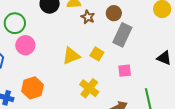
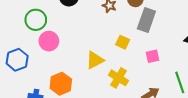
yellow triangle: (71, 56) -> (95, 60), moved

